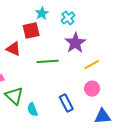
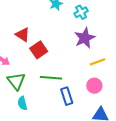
red square: (31, 31) -> (39, 50), moved, turned -30
green line: (48, 61) -> (51, 78), moved
cyan semicircle: (32, 110) -> (22, 103), moved

